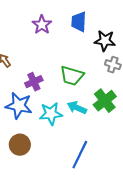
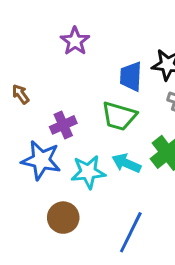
blue trapezoid: (79, 22) -> (131, 76), moved
brown circle: (20, 145) -> (63, 218), moved

